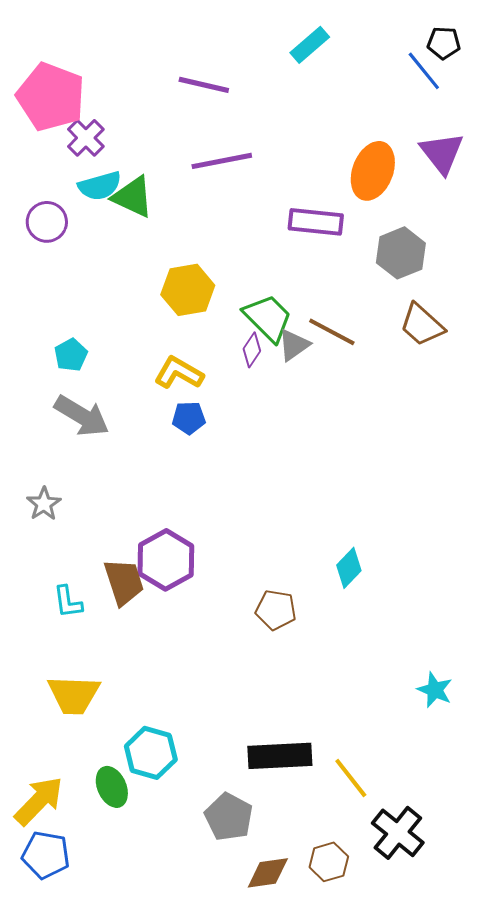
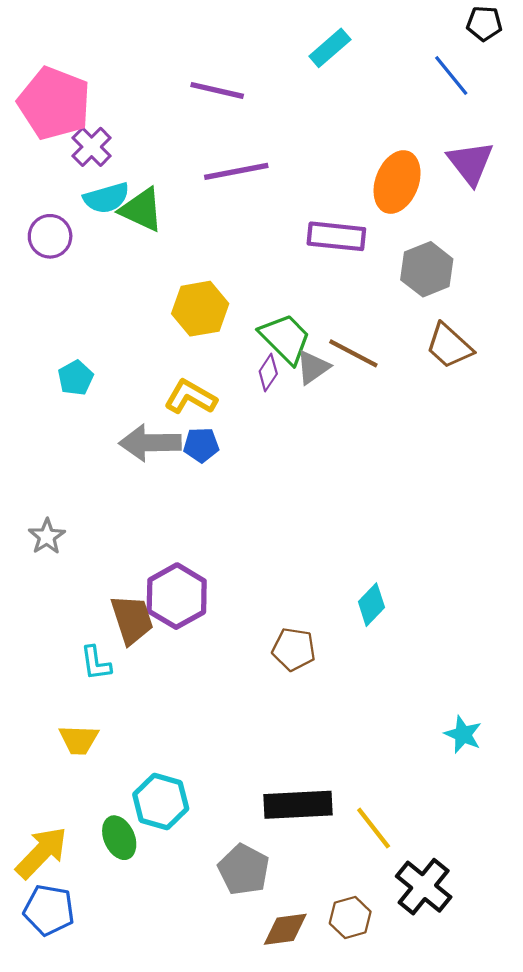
black pentagon: (444, 43) -> (484, 23), moved
gray arrow: (82, 416) -> (150, 443), moved, turned 148
cyan L-shape: (68, 602) -> (96, 663), moved
yellow trapezoid: (74, 695) -> (79, 740), size x0.7

